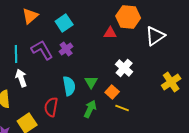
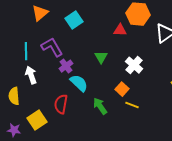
purple cross: (66, 49) -> (66, 66), moved
green triangle: (91, 82) -> (101, 57), moved
cyan semicircle: (69, 86) -> (79, 83), turned -36
green arrow: (90, 109) -> (100, 106), turned -60

